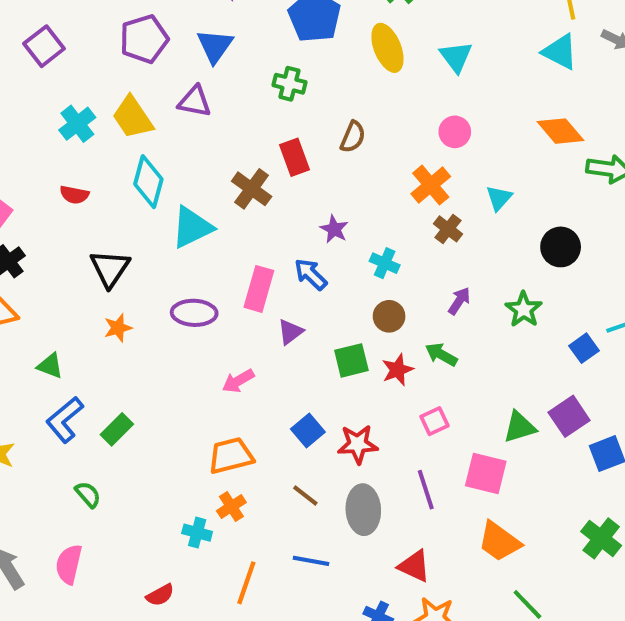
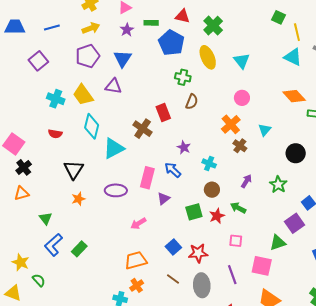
green cross: (289, 84) -> (183, 77), moved
cyan cross: (77, 124) -> (56, 99), turned -30
green triangle: (50, 366) -> (46, 218), turned 32
purple square: (569, 416) -> (295, 223), moved
pink square: (435, 421) -> (236, 241), turned 32
green semicircle: (88, 494) -> (39, 280), moved

